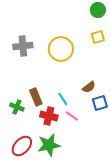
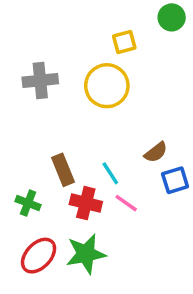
yellow square: (98, 37) -> (124, 42), moved
green cross: (17, 107) -> (28, 203), moved

